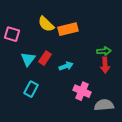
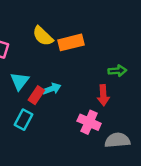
red rectangle: (45, 58) -> (36, 95), moved
red arrow: (105, 65) -> (103, 95), moved
cyan arrow: (66, 66) -> (52, 89), moved

